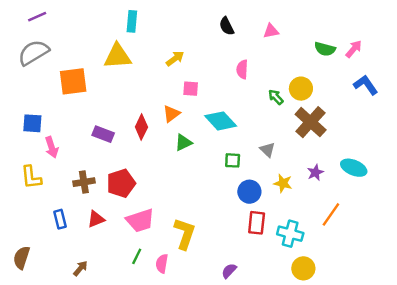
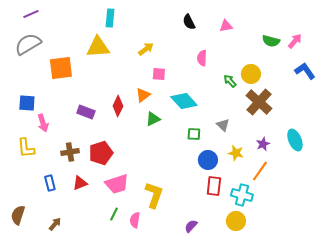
cyan ellipse: (354, 168) -> (295, 140), turned 45
orange line: (331, 214) -> (260, 171), moved
brown arrow: (80, 268) -> (55, 224), moved
yellow circle: (303, 268) -> (236, 221), moved

